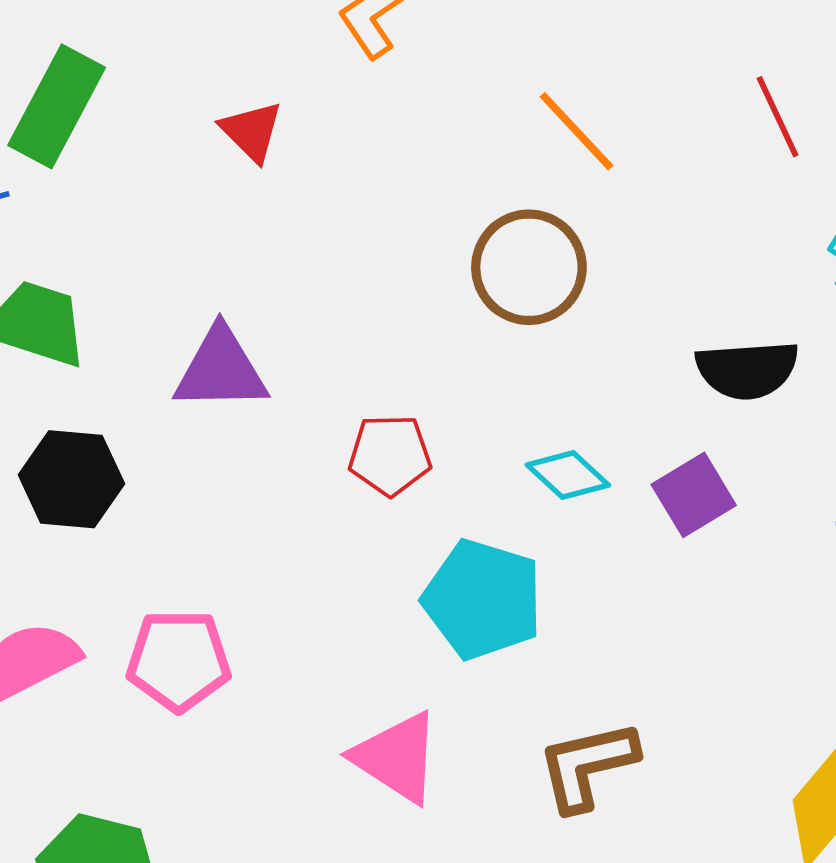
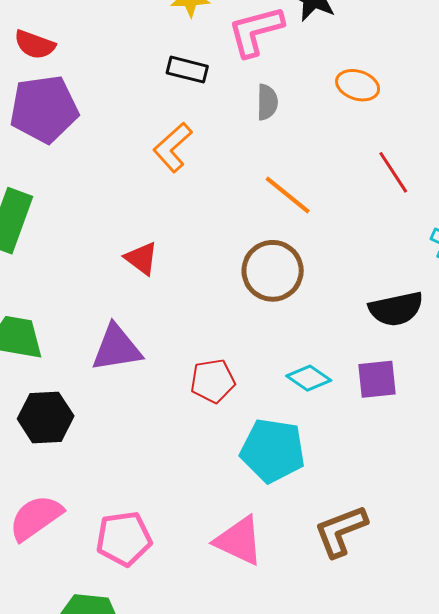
red triangle: (252, 131) -> (141, 258), moved
purple square: (694, 495) -> (377, 379), turned 33
pink pentagon: (179, 660) -> (124, 539), moved

